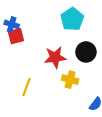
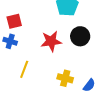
blue cross: (12, 24) -> (10, 41), moved
yellow cross: (70, 80) -> (65, 78), moved

